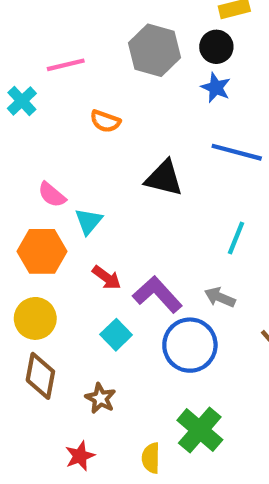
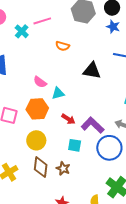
cyan cross: (22, 101) -> (22, 31), moved
cyan triangle: (89, 221) -> (58, 93), turned 40
cyan square: (116, 335) -> (75, 145), turned -32
brown star: (100, 398) -> (63, 168), moved

